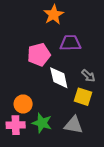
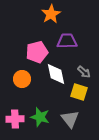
orange circle: (23, 104) -> (22, 79), moved
gray triangle: (74, 125) -> (70, 119), turned 42

